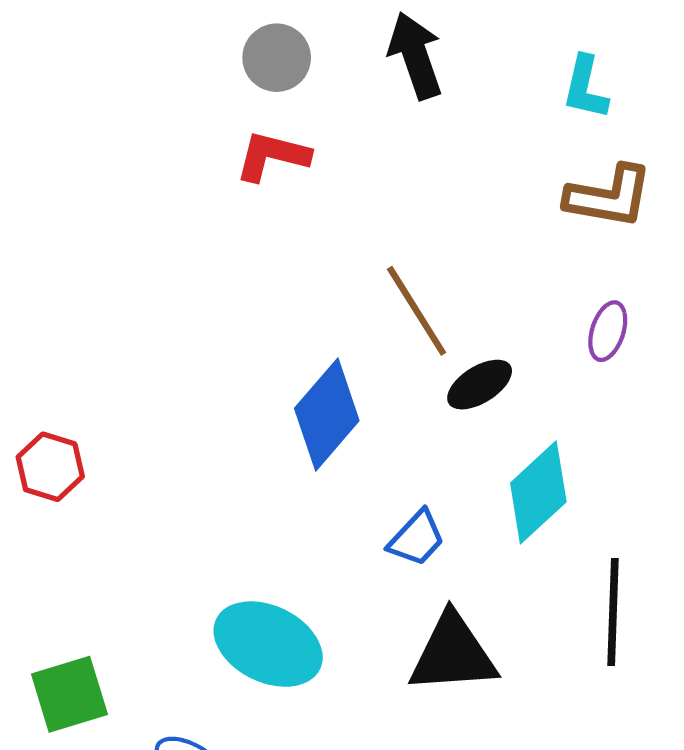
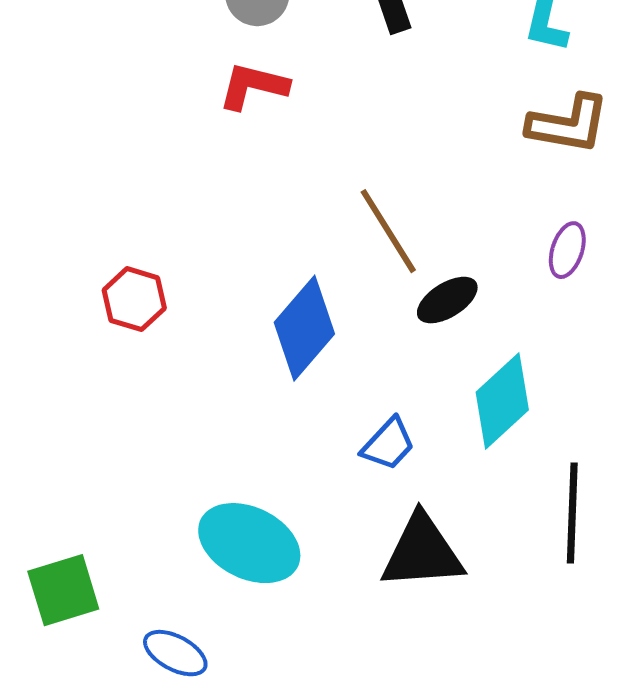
red hexagon: (50, 467) -> (134, 299), moved

